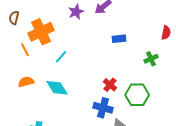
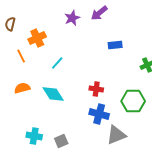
orange cross: (41, 32) -> (37, 38), size x0.7
red cross: (110, 85) -> (96, 89), moved, turned -32

